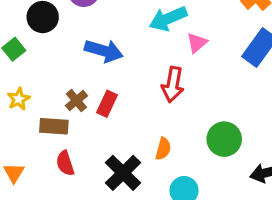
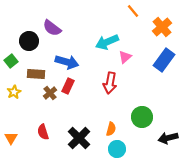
red rectangle: (107, 104) -> (68, 86), moved
brown rectangle: (54, 126) -> (36, 74), moved
orange semicircle: (163, 149) -> (111, 129), moved

